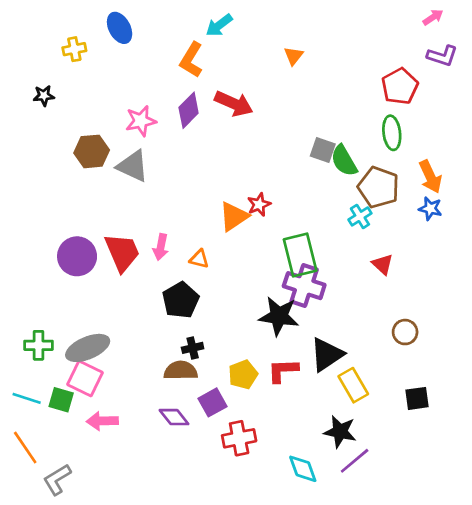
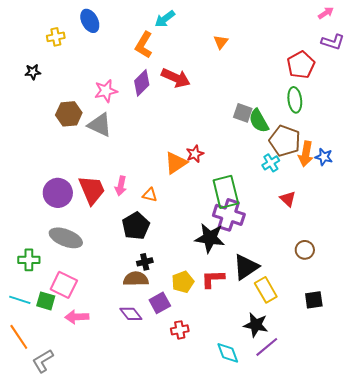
orange arrow: (430, 177) -> (306, 154), moved, turned 35
gray ellipse: (88, 348) -> (66, 238), moved, turned 44
red cross: (239, 438) -> (180, 330), size x0.7

